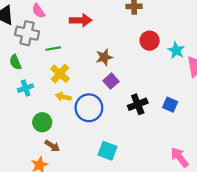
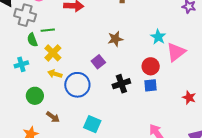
red circle: (150, 41) -> (151, 66), moved
brown star: (104, 57) -> (115, 39), moved
green semicircle: (15, 62) -> (32, 40), moved
blue square: (170, 105) -> (151, 85), turned -32
brown arrow: (52, 146) -> (53, 117), moved

